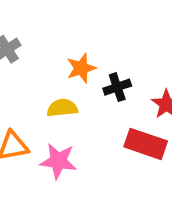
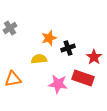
pink star: (58, 161) -> (58, 84), moved

